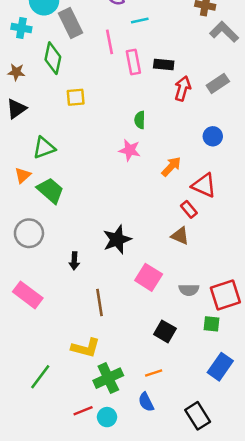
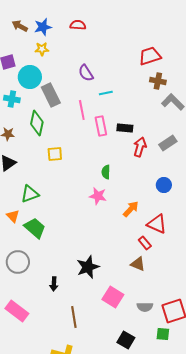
orange triangle: (23, 175) -> (13, 216), turned -32

